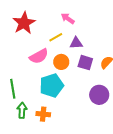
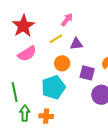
pink arrow: (68, 18) -> (67, 20), turned 96
pink semicircle: (39, 56) -> (27, 54), moved
purple square: (85, 63) -> (87, 73), moved

